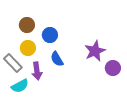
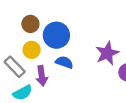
blue circle: (50, 35) -> (56, 35), size x1.5
blue semicircle: (57, 59) -> (64, 62), turned 140

